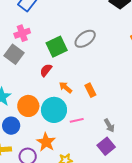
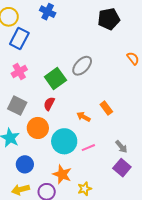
gray square: (14, 54) -> (17, 106), moved
orange arrow: (66, 87) -> (84, 117), moved
orange rectangle: (90, 90) -> (106, 108), moved
orange circle: (28, 106) -> (38, 128), moved

